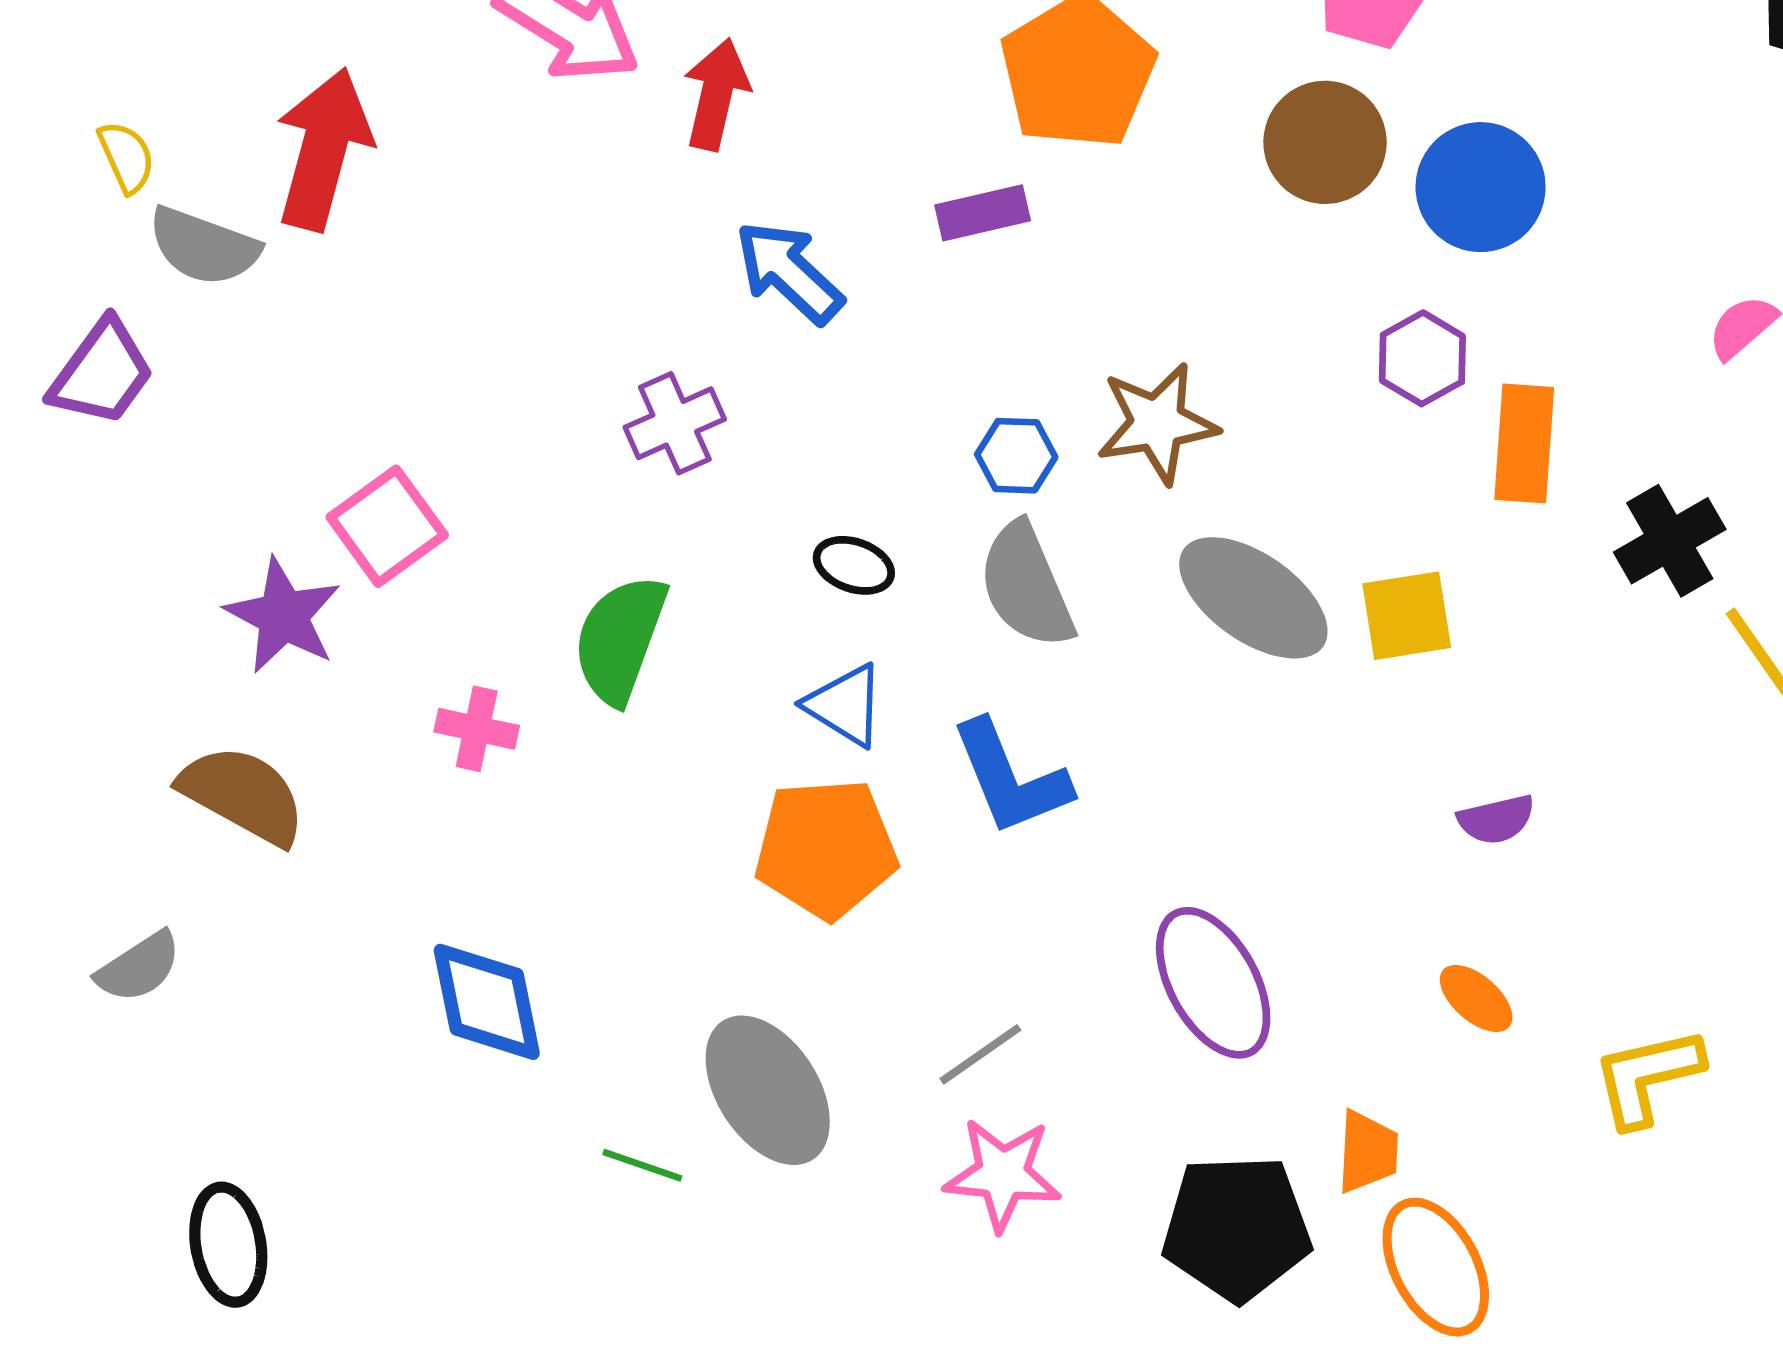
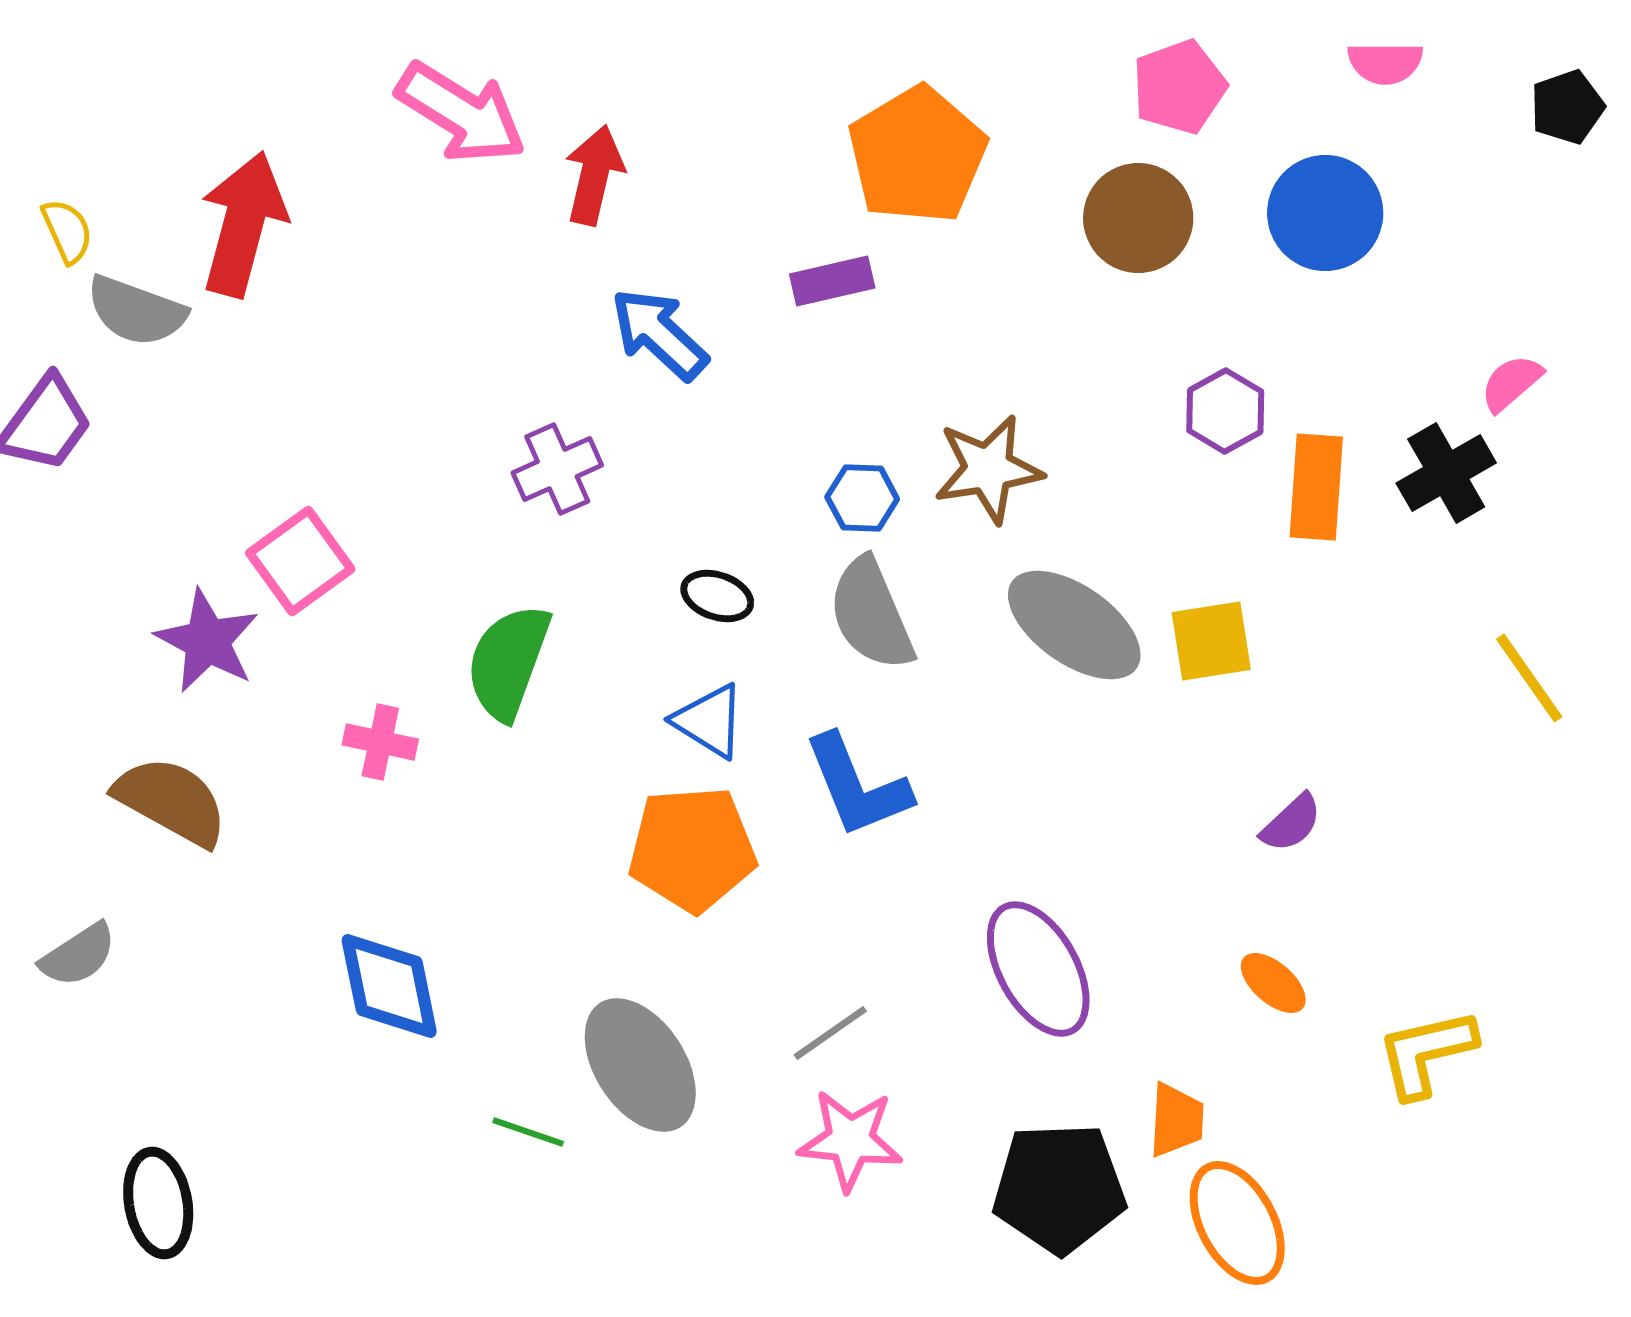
blue circle: (1481, 187) -> (1325, 213), moved
black cross: (1670, 541) -> (1446, 473), moved
purple semicircle: (1496, 819) -> (1291, 823), turned -30

